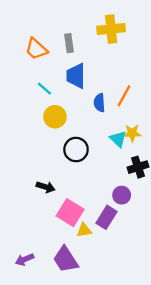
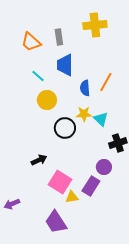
yellow star: (132, 133) -> (84, 114), moved
black arrow: (46, 187) -> (39, 160), turned -42
purple arrow: (25, 259) -> (12, 204), moved

